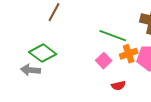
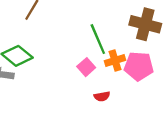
green line: (113, 36) -> (98, 39), turned 44

